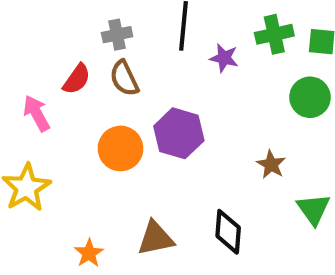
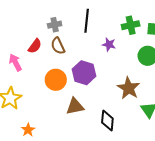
purple star: (224, 58) -> (109, 44), moved
brown star: (271, 165) -> (129, 88), size x1.6
brown triangle: (156, 238) -> (75, 106), moved
orange star: (89, 253) -> (28, 130), moved

